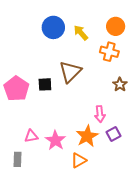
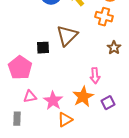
pink pentagon: (16, 89) -> (20, 68), moved
purple square: (114, 134) -> (108, 103), moved
orange triangle: (79, 160) -> (65, 120), moved

